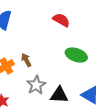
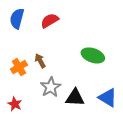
red semicircle: (61, 20) -> (50, 21), moved, turned -60

